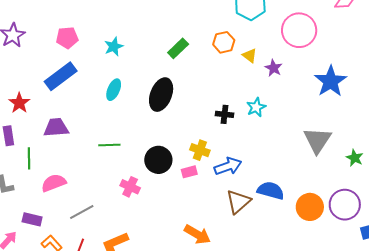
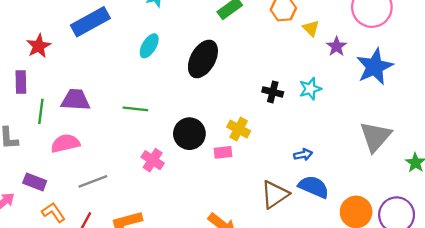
blue star: (331, 81) -> (375, 67), moved
purple trapezoid: (56, 128) -> (75, 100), moved
blue arrow: (228, 166) -> (303, 155), moved, size x0.6

